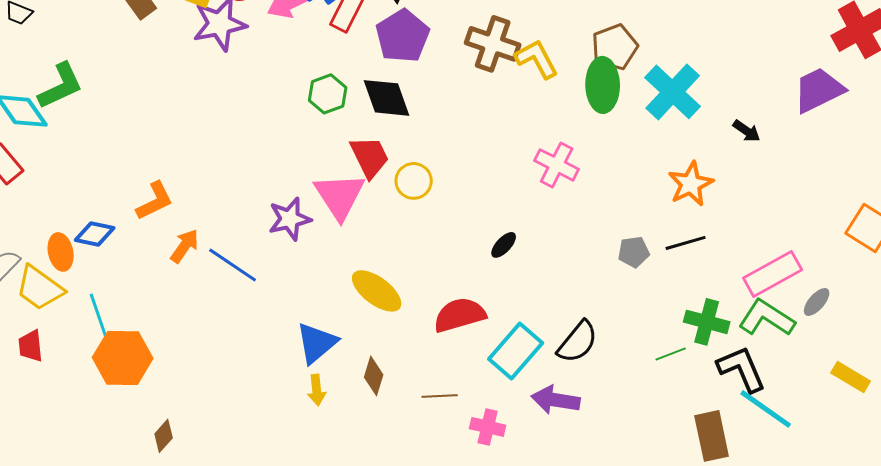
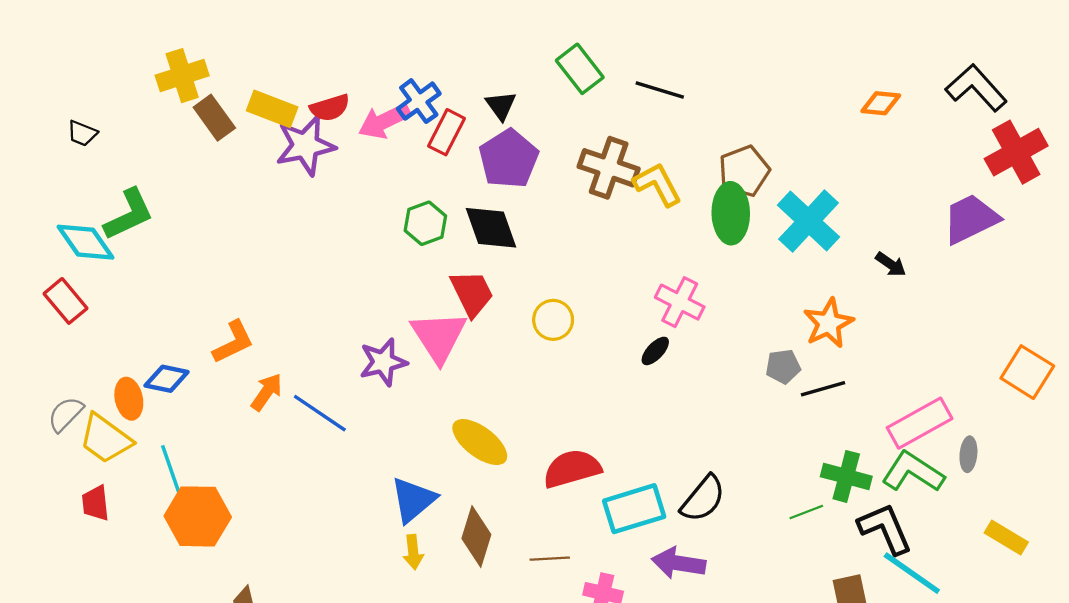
yellow circle: (414, 181) -> (553, 320), moved
black ellipse: (504, 245) -> (655, 351), moved
gray pentagon: (634, 252) -> (783, 367), moved
gray ellipse: (817, 302) -> (968, 454), turned -36
cyan rectangle: (516, 351) -> (634, 509), turned 32
brown diamond: (374, 376) -> (476, 536), size x1.4

